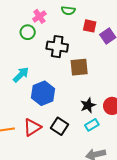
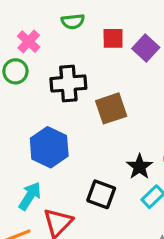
cyan arrow: (21, 75) -> (30, 196), moved
blue hexagon: (43, 93) -> (49, 147), moved
black square: (59, 126) -> (101, 194), moved

